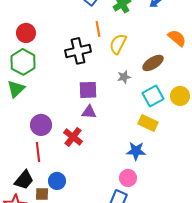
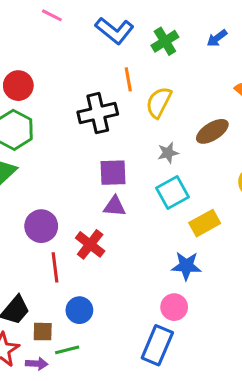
cyan square: (153, 96) -> (173, 193), moved
yellow rectangle: (148, 123) -> (205, 223), turned -54
red line: (38, 152) -> (55, 267), moved
blue circle: (57, 181) -> (79, 310), moved

